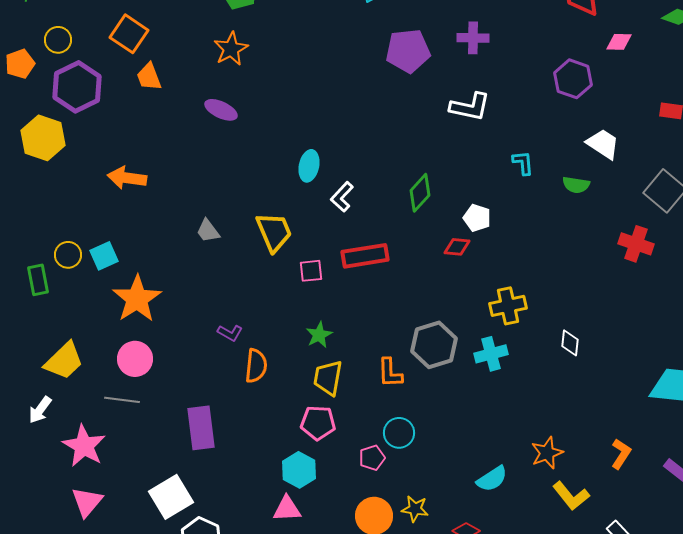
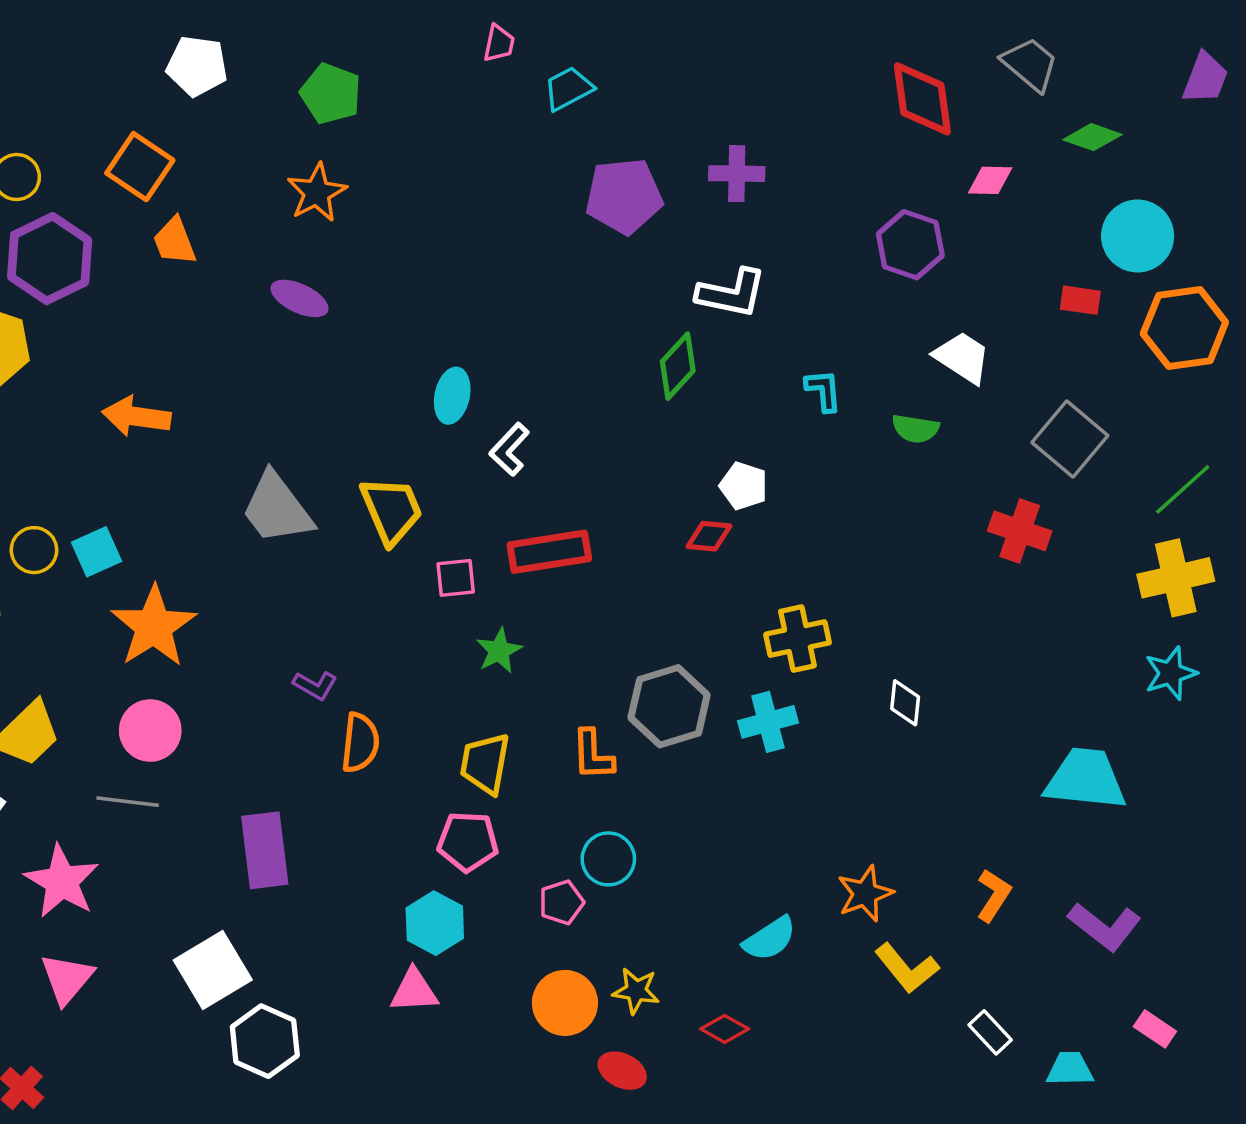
green diamond: (420, 193) -> (678, 366), moved
gray trapezoid: (208, 231) -> (277, 508), size x1.8
green star: (319, 335) -> (499, 651), moved

